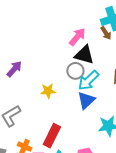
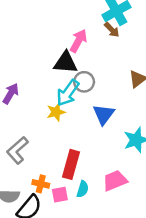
black triangle: (84, 55) -> (66, 63), moved
cyan arrow: (88, 80) -> (68, 93), moved

